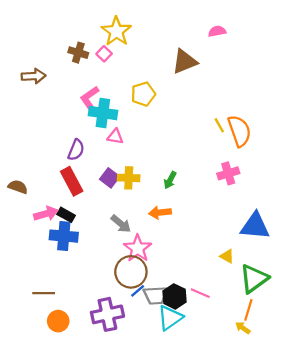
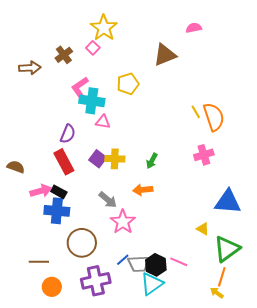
brown cross: (78, 53) -> (64, 55), moved, turned 36
brown circle: (131, 272) -> (82, 243), moved

